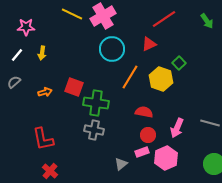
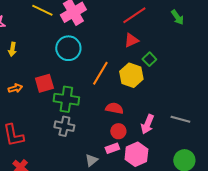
red triangle: (149, 44) -> (131, 40), moved
cyan circle: (112, 49) -> (68, 48), moved
red square: (74, 87) -> (44, 83), turned -36

